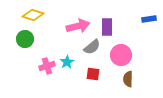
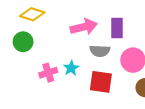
gray semicircle: (92, 47) -> (100, 51), turned 42
red square: (93, 74) -> (101, 82), size x1.5

